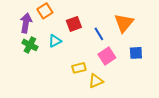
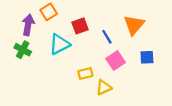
cyan triangle: (55, 41) -> (59, 44), size x1.5
green cross: (30, 45) -> (23, 50), moved

